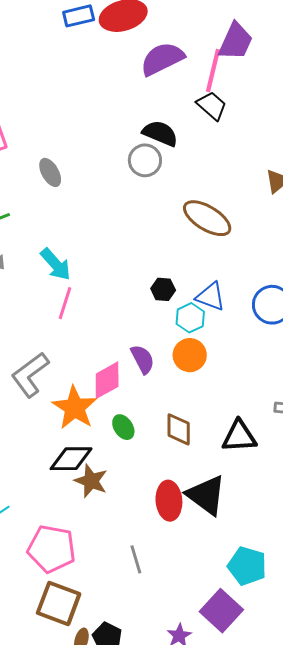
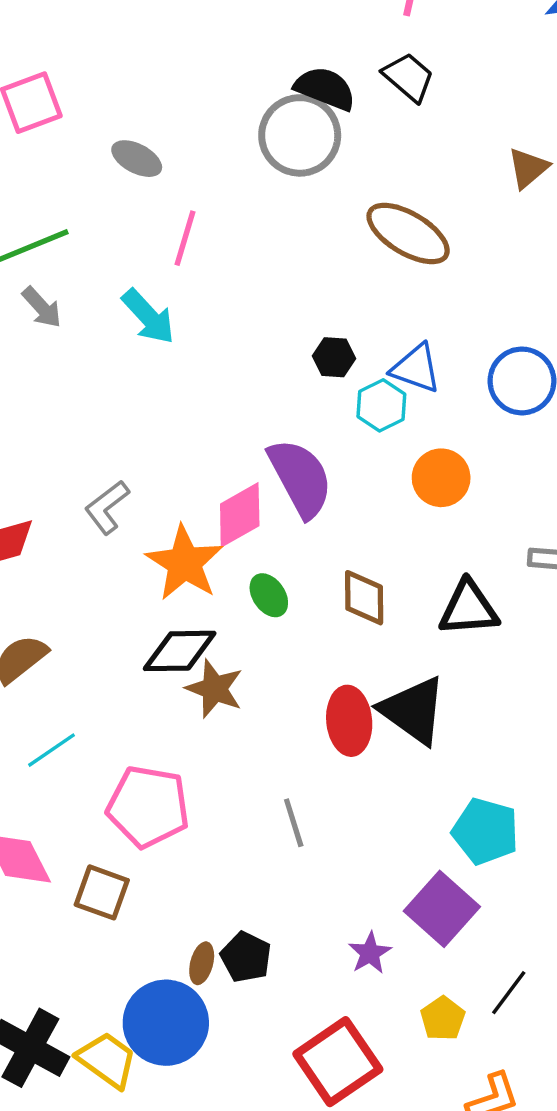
black trapezoid: (212, 106) -> (408, 77), moved
gray circle: (145, 160) -> (300, 135), size x1.4
gray ellipse: (50, 172) -> (137, 159), turned -32
pink line: (65, 303) -> (185, 238), moved
orange circle: (190, 355) -> (441, 478), moved
purple semicircle: (143, 359) -> (300, 478), size x1.6
gray L-shape: (30, 375) -> (107, 507), size x0.7
brown square: (59, 603) -> (102, 892), moved, size x0.7

